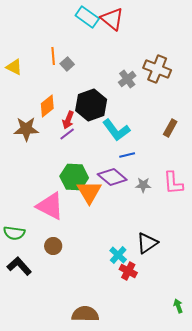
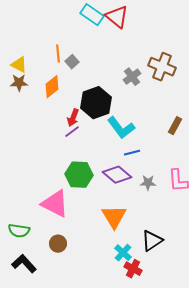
orange diamond: (47, 106) -> (52, 87), moved
brown star: (26, 129) -> (19, 83), moved, size x0.7
orange triangle: (89, 192) -> (114, 217), moved

